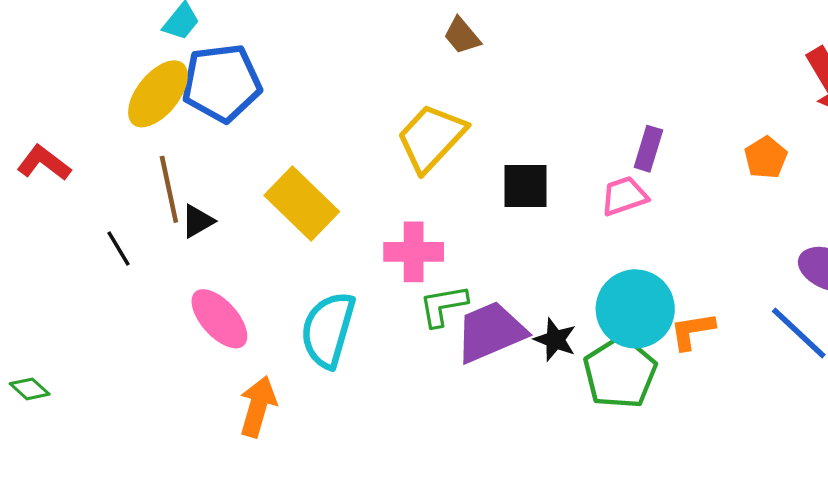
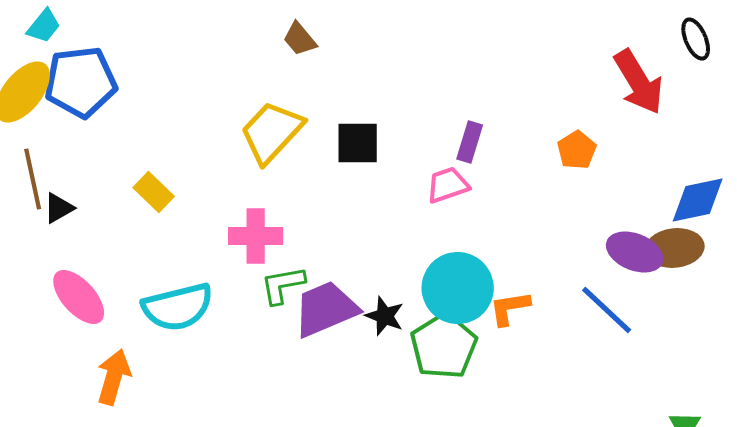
black square: (526, 186) -> (358, 143), moved
yellow rectangle: (302, 204) -> (154, 192), size x0.6
cyan semicircle: (328, 330) -> (178, 307), turned -120

